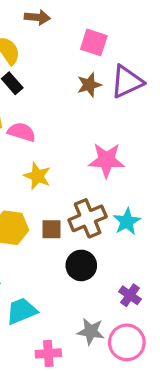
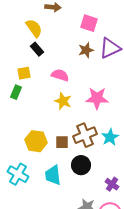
pink semicircle: (22, 132) -> (60, 75), moved
yellow star: (37, 176) -> (63, 101), moved
cyan trapezoid: (22, 311) -> (53, 175), moved, turned -75

